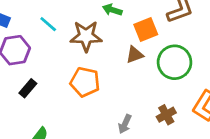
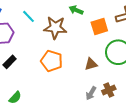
brown triangle: (135, 55) -> (91, 64), moved
gray arrow: (125, 124) -> (91, 93), moved

